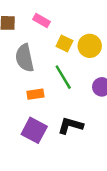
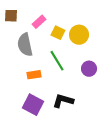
pink rectangle: (41, 21) -> (39, 22), moved, turned -72

